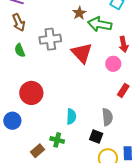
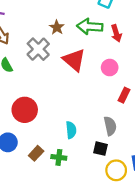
brown star: (79, 13) -> (57, 27), moved
gray cross: (50, 39) -> (38, 49), turned -30
red arrow: (124, 44) -> (116, 33), moved
brown rectangle: (38, 151) -> (36, 153), moved

